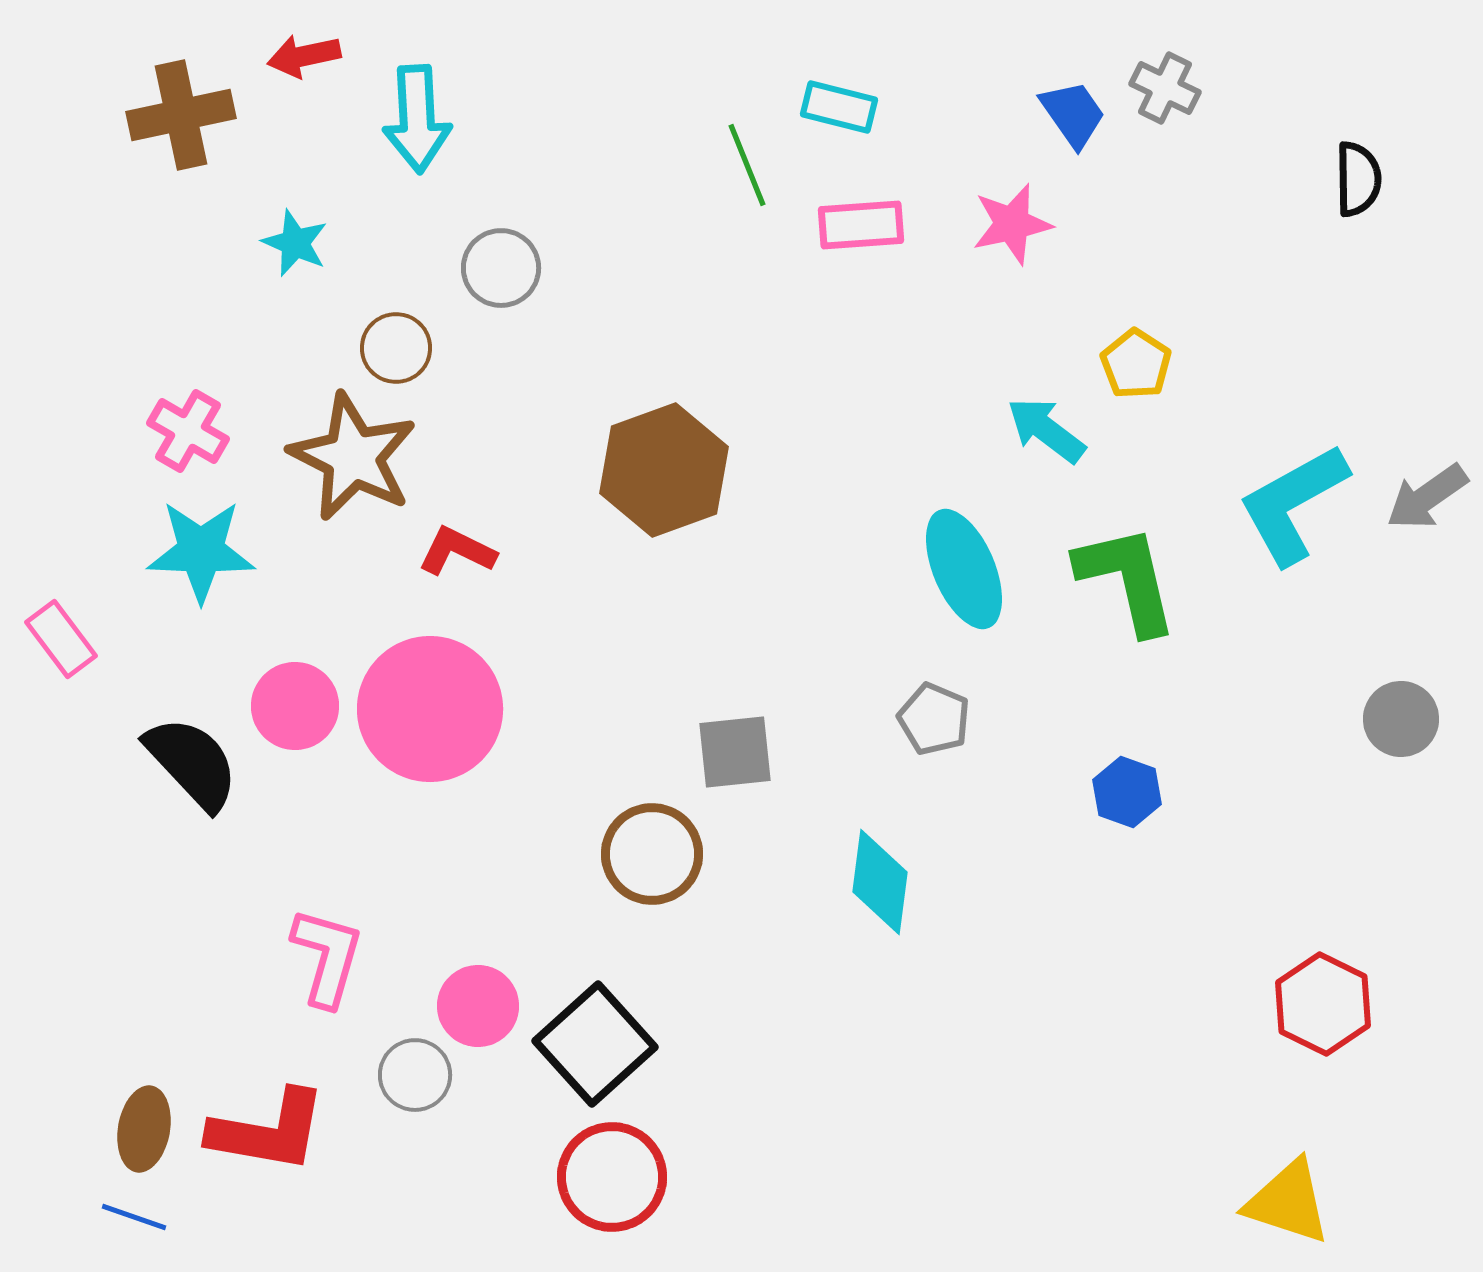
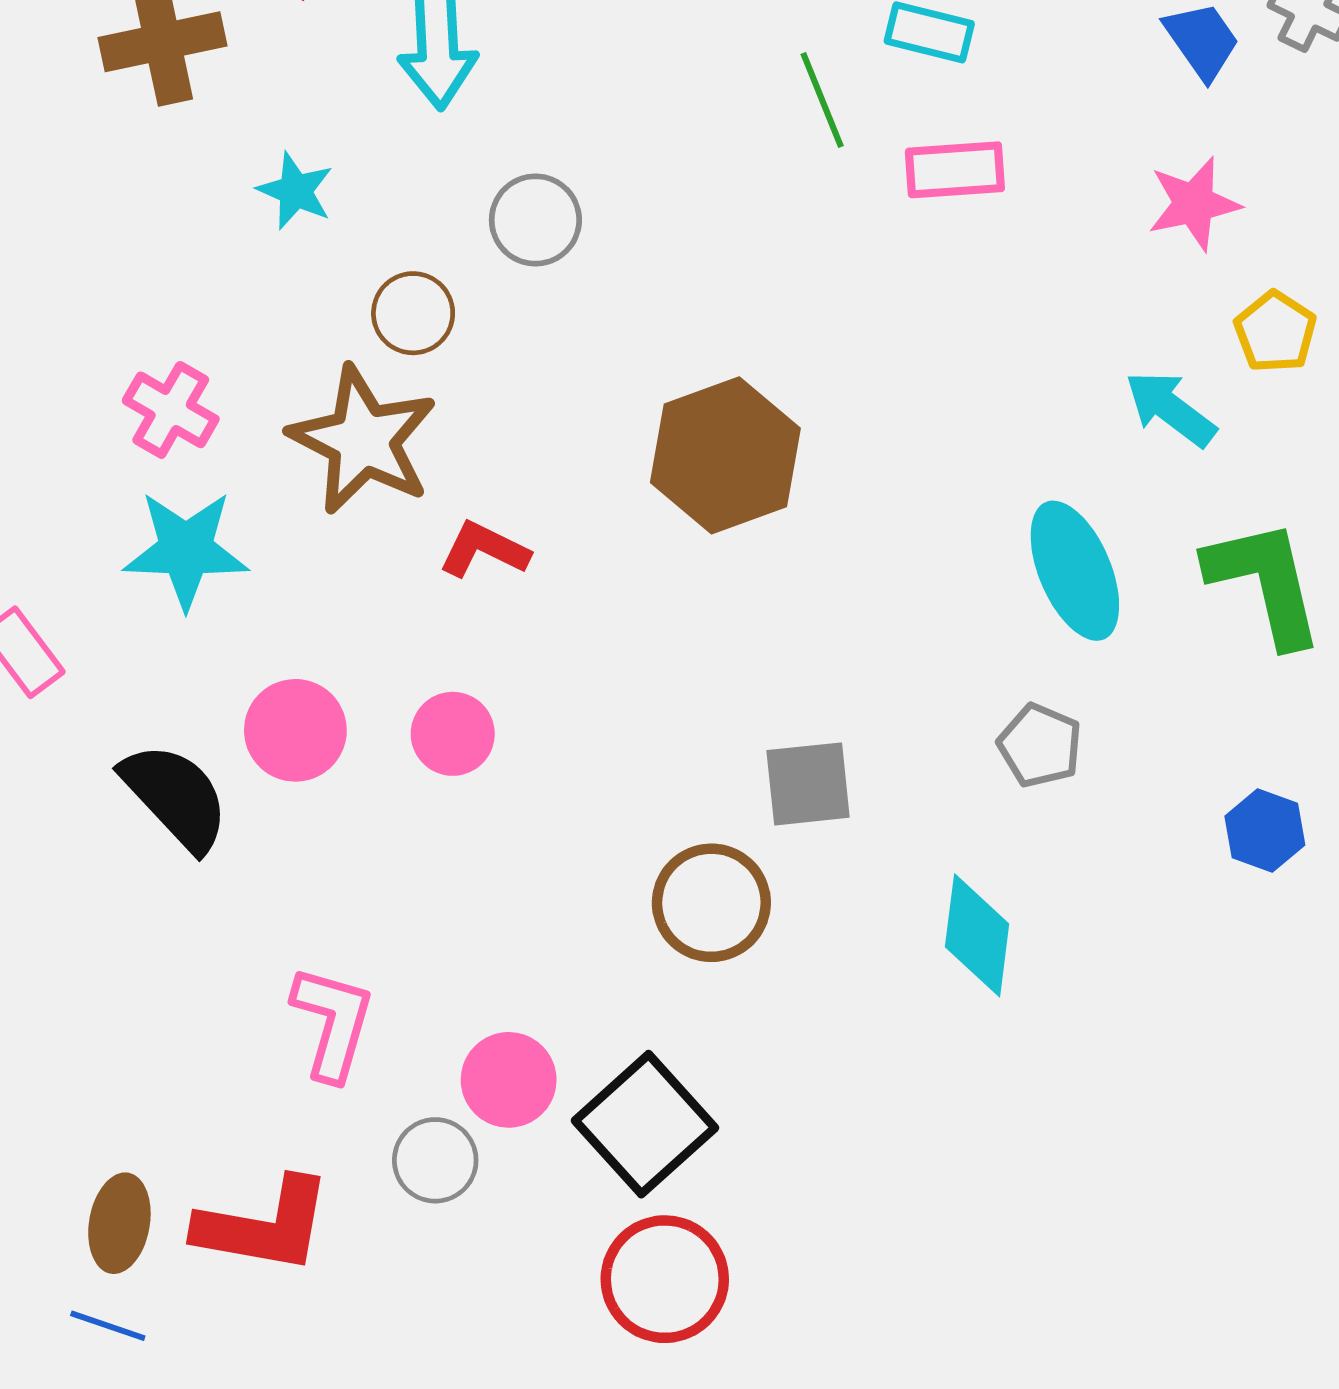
pink star: (1012, 224) -> (1194, 204), moved
pink circle: (430, 709) -> (453, 734), size x0.5

